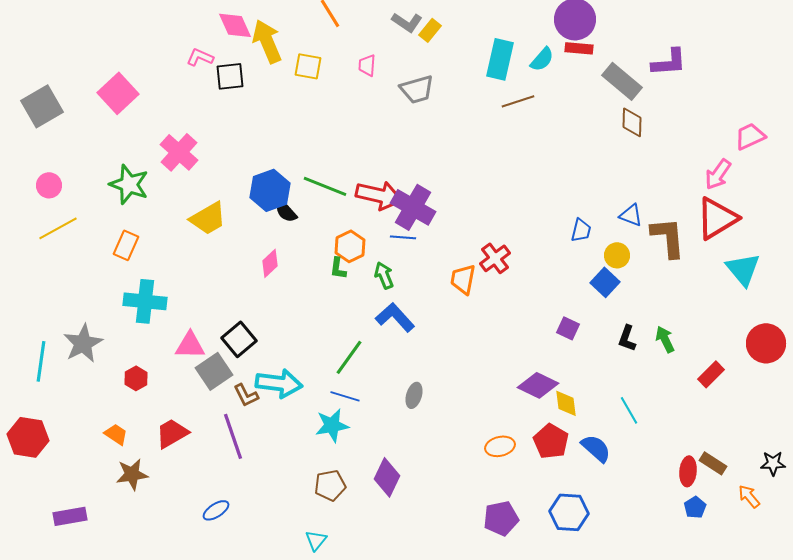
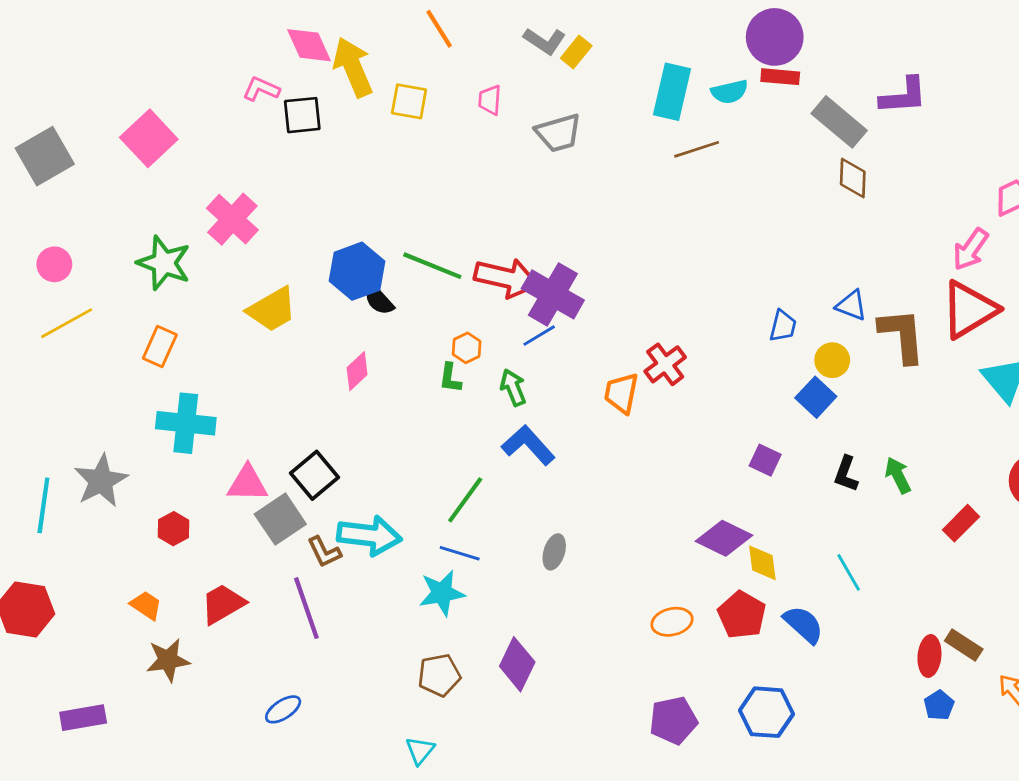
cyan semicircle: (542, 59) -> (730, 92), turned 36
blue line: (403, 237) -> (539, 336), turned -35
orange hexagon: (350, 246) -> (467, 348), size x0.7

